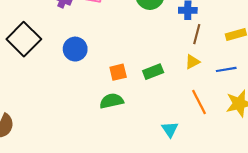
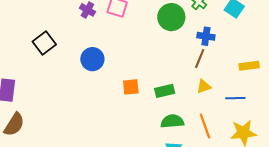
brown line: (197, 34) -> (200, 59), moved
black square: (24, 39) -> (44, 43), size x0.7
green semicircle: (112, 101) -> (172, 121), moved

